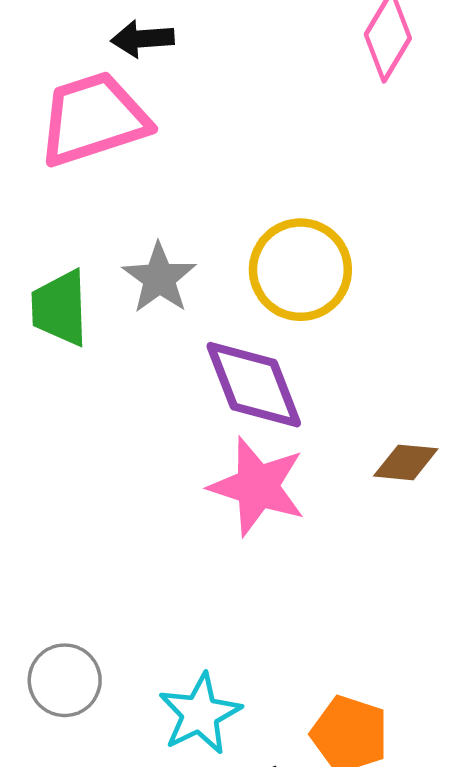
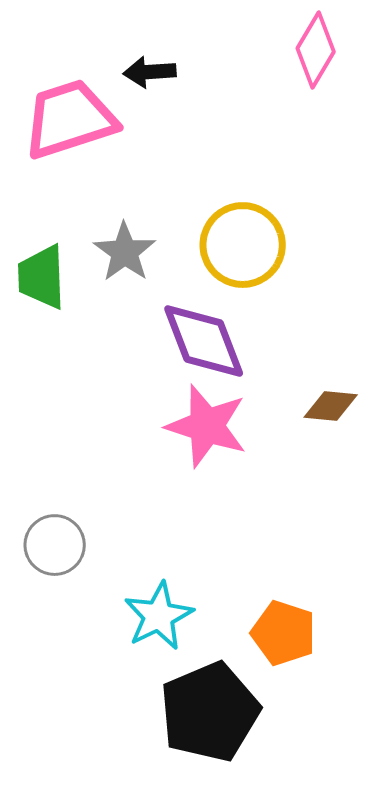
black arrow: (142, 39) -> (150, 72), moved
gray circle: (65, 680) -> (55, 545), moved

